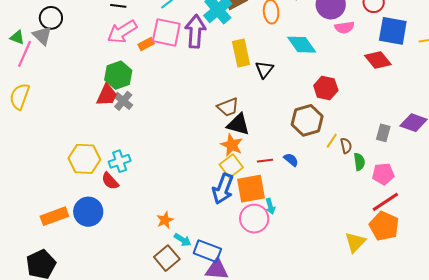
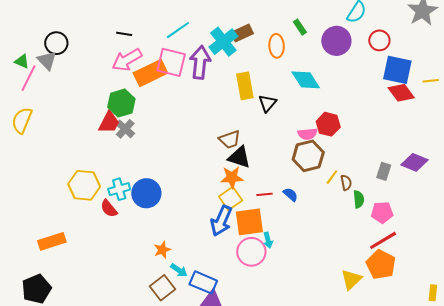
pink semicircle: (344, 27) -> (307, 134), moved
orange rectangle: (146, 44) -> (150, 73), size x2.0
red diamond: (378, 60) -> (401, 93), moved
orange star: (232, 145) -> (232, 177), turned -30
blue circle: (88, 212) -> (146, 193), moved

